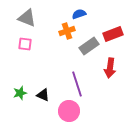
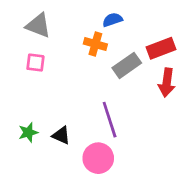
orange cross: (67, 31) -> (95, 44), turned 35
red arrow: (110, 68) -> (167, 83), moved

